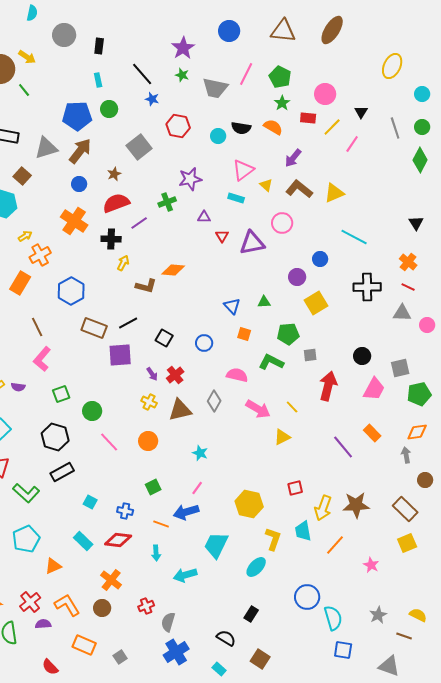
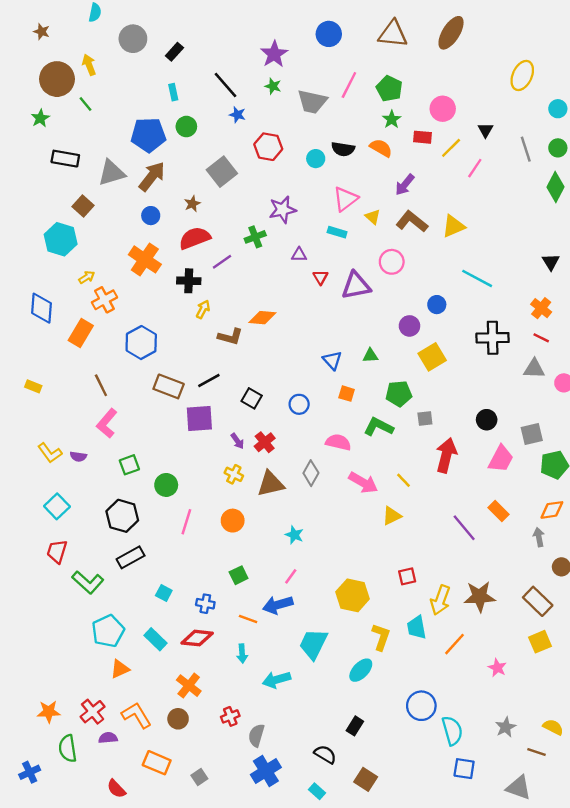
black rectangle: (99, 46) -> (174, 52), turned 35
yellow arrow: (27, 57) -> (89, 65), turned -144
pink line: (109, 442) -> (186, 522), turned 60
cyan pentagon: (26, 539) -> (108, 631), moved

